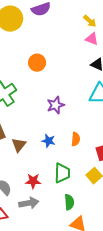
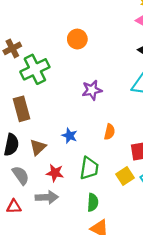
blue star: (48, 141) -> (70, 136), moved
brown triangle: (19, 145) -> (38, 147), moved

